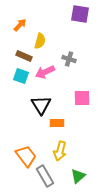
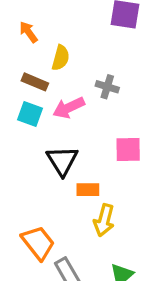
orange arrow: (20, 25) -> (28, 32), turned -80
yellow arrow: (60, 151) -> (104, 220), moved

